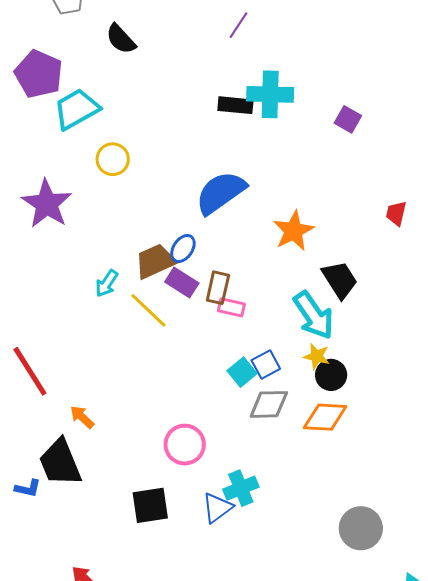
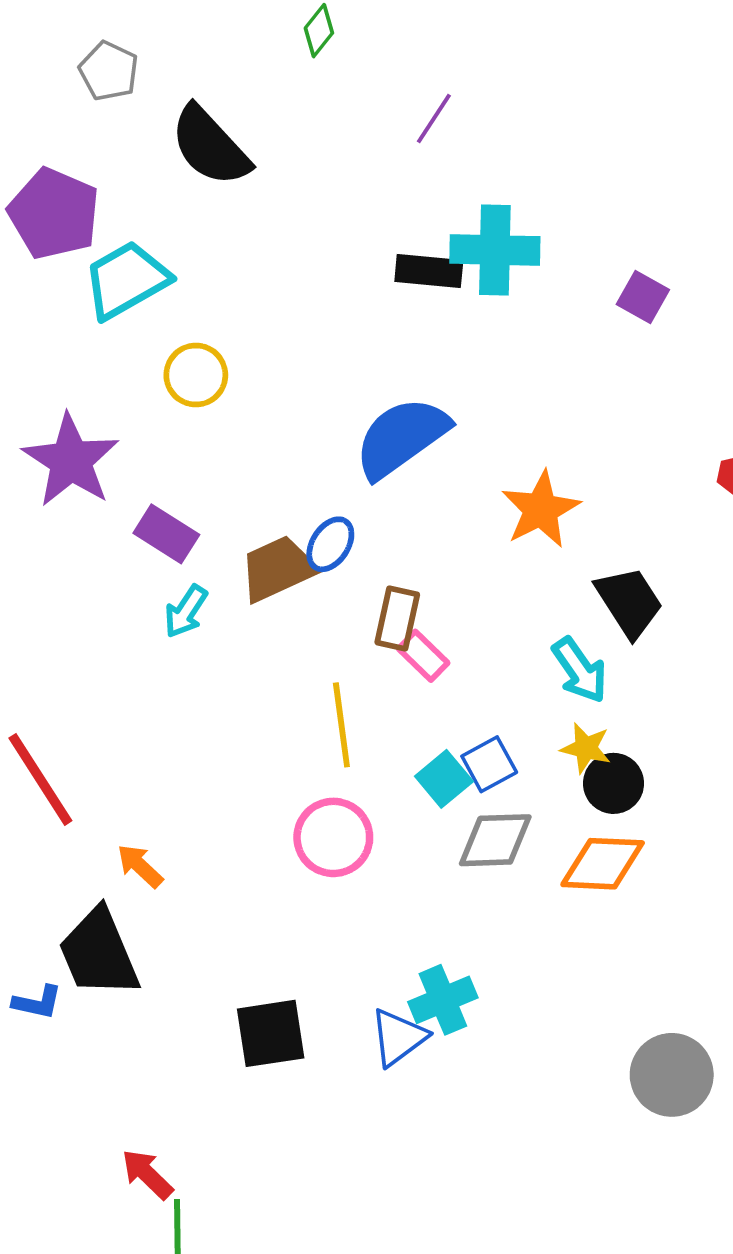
black semicircle: (121, 39) -> (210, 146), size x1.4
purple rectangle: (182, 283) -> (166, 534), moved
pink rectangle: (231, 307) -> (423, 656), turned 32
yellow line: (148, 310) -> (341, 725), moved, turned 39
cyan arrow: (314, 315) -> (580, 670), size x0.7
pink circle: (185, 445) -> (333, 837), moved

